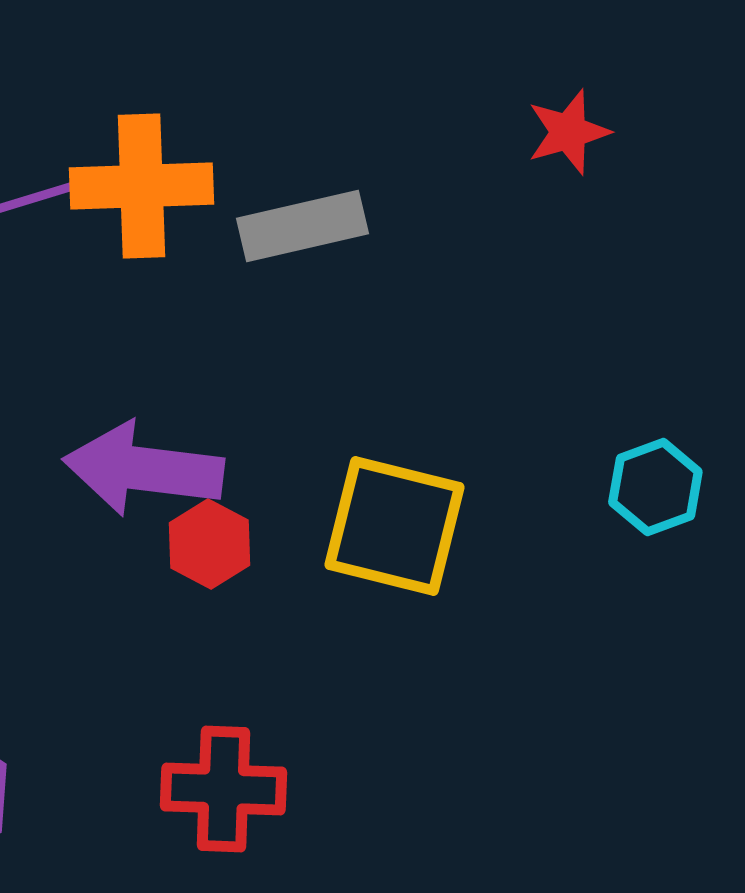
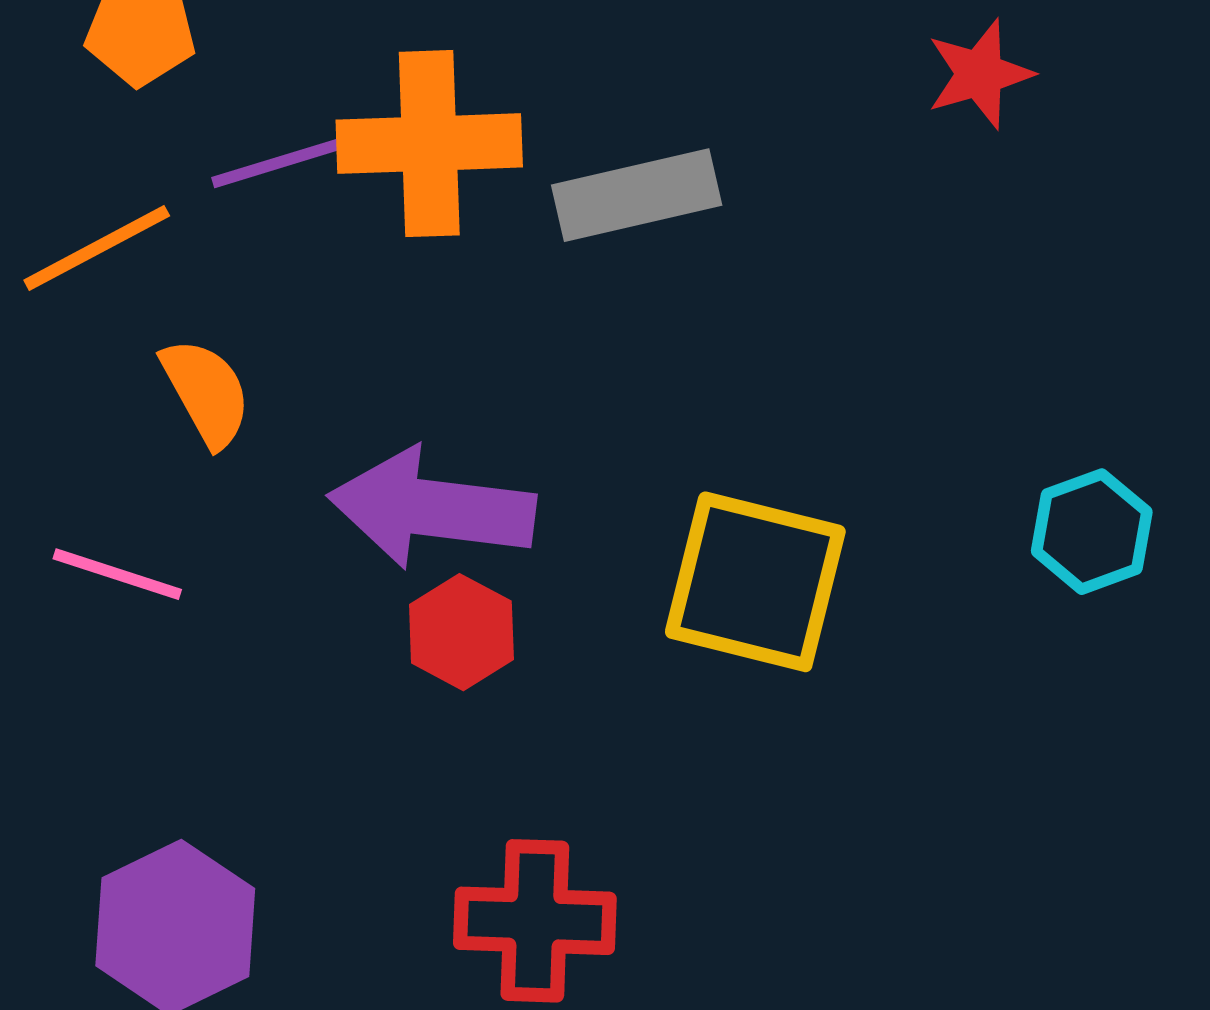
red hexagon: (209, 544) -> (461, 632), moved

